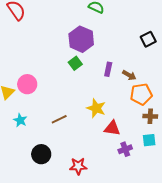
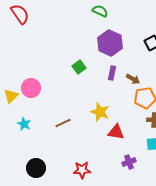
purple hexagon: (81, 39) -> (110, 43), moved
purple cross: (125, 149) -> (129, 162), moved
black circle: (41, 154) -> (36, 168), moved

